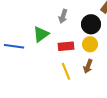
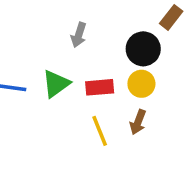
gray arrow: (63, 16) -> (79, 35), moved
green triangle: (41, 34) -> (56, 84), moved

